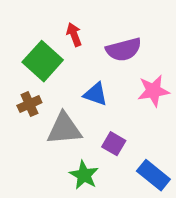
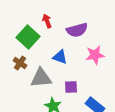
brown cross: (29, 104) -> (20, 63), turned -32
purple square: (114, 144) -> (71, 87), turned -32

